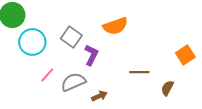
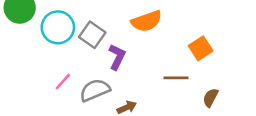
cyan circle: (32, 42) -> (58, 27), moved
orange square: (185, 55) -> (201, 48), moved

